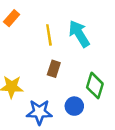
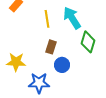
green diamond: (95, 86) -> (88, 42), moved
blue circle: (74, 106) -> (62, 65), moved

